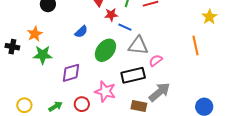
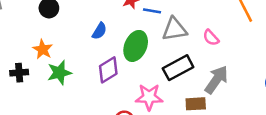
pink semicircle: (156, 60) -> (211, 38), moved, turned -80
purple diamond: (71, 73) -> (108, 70), moved

